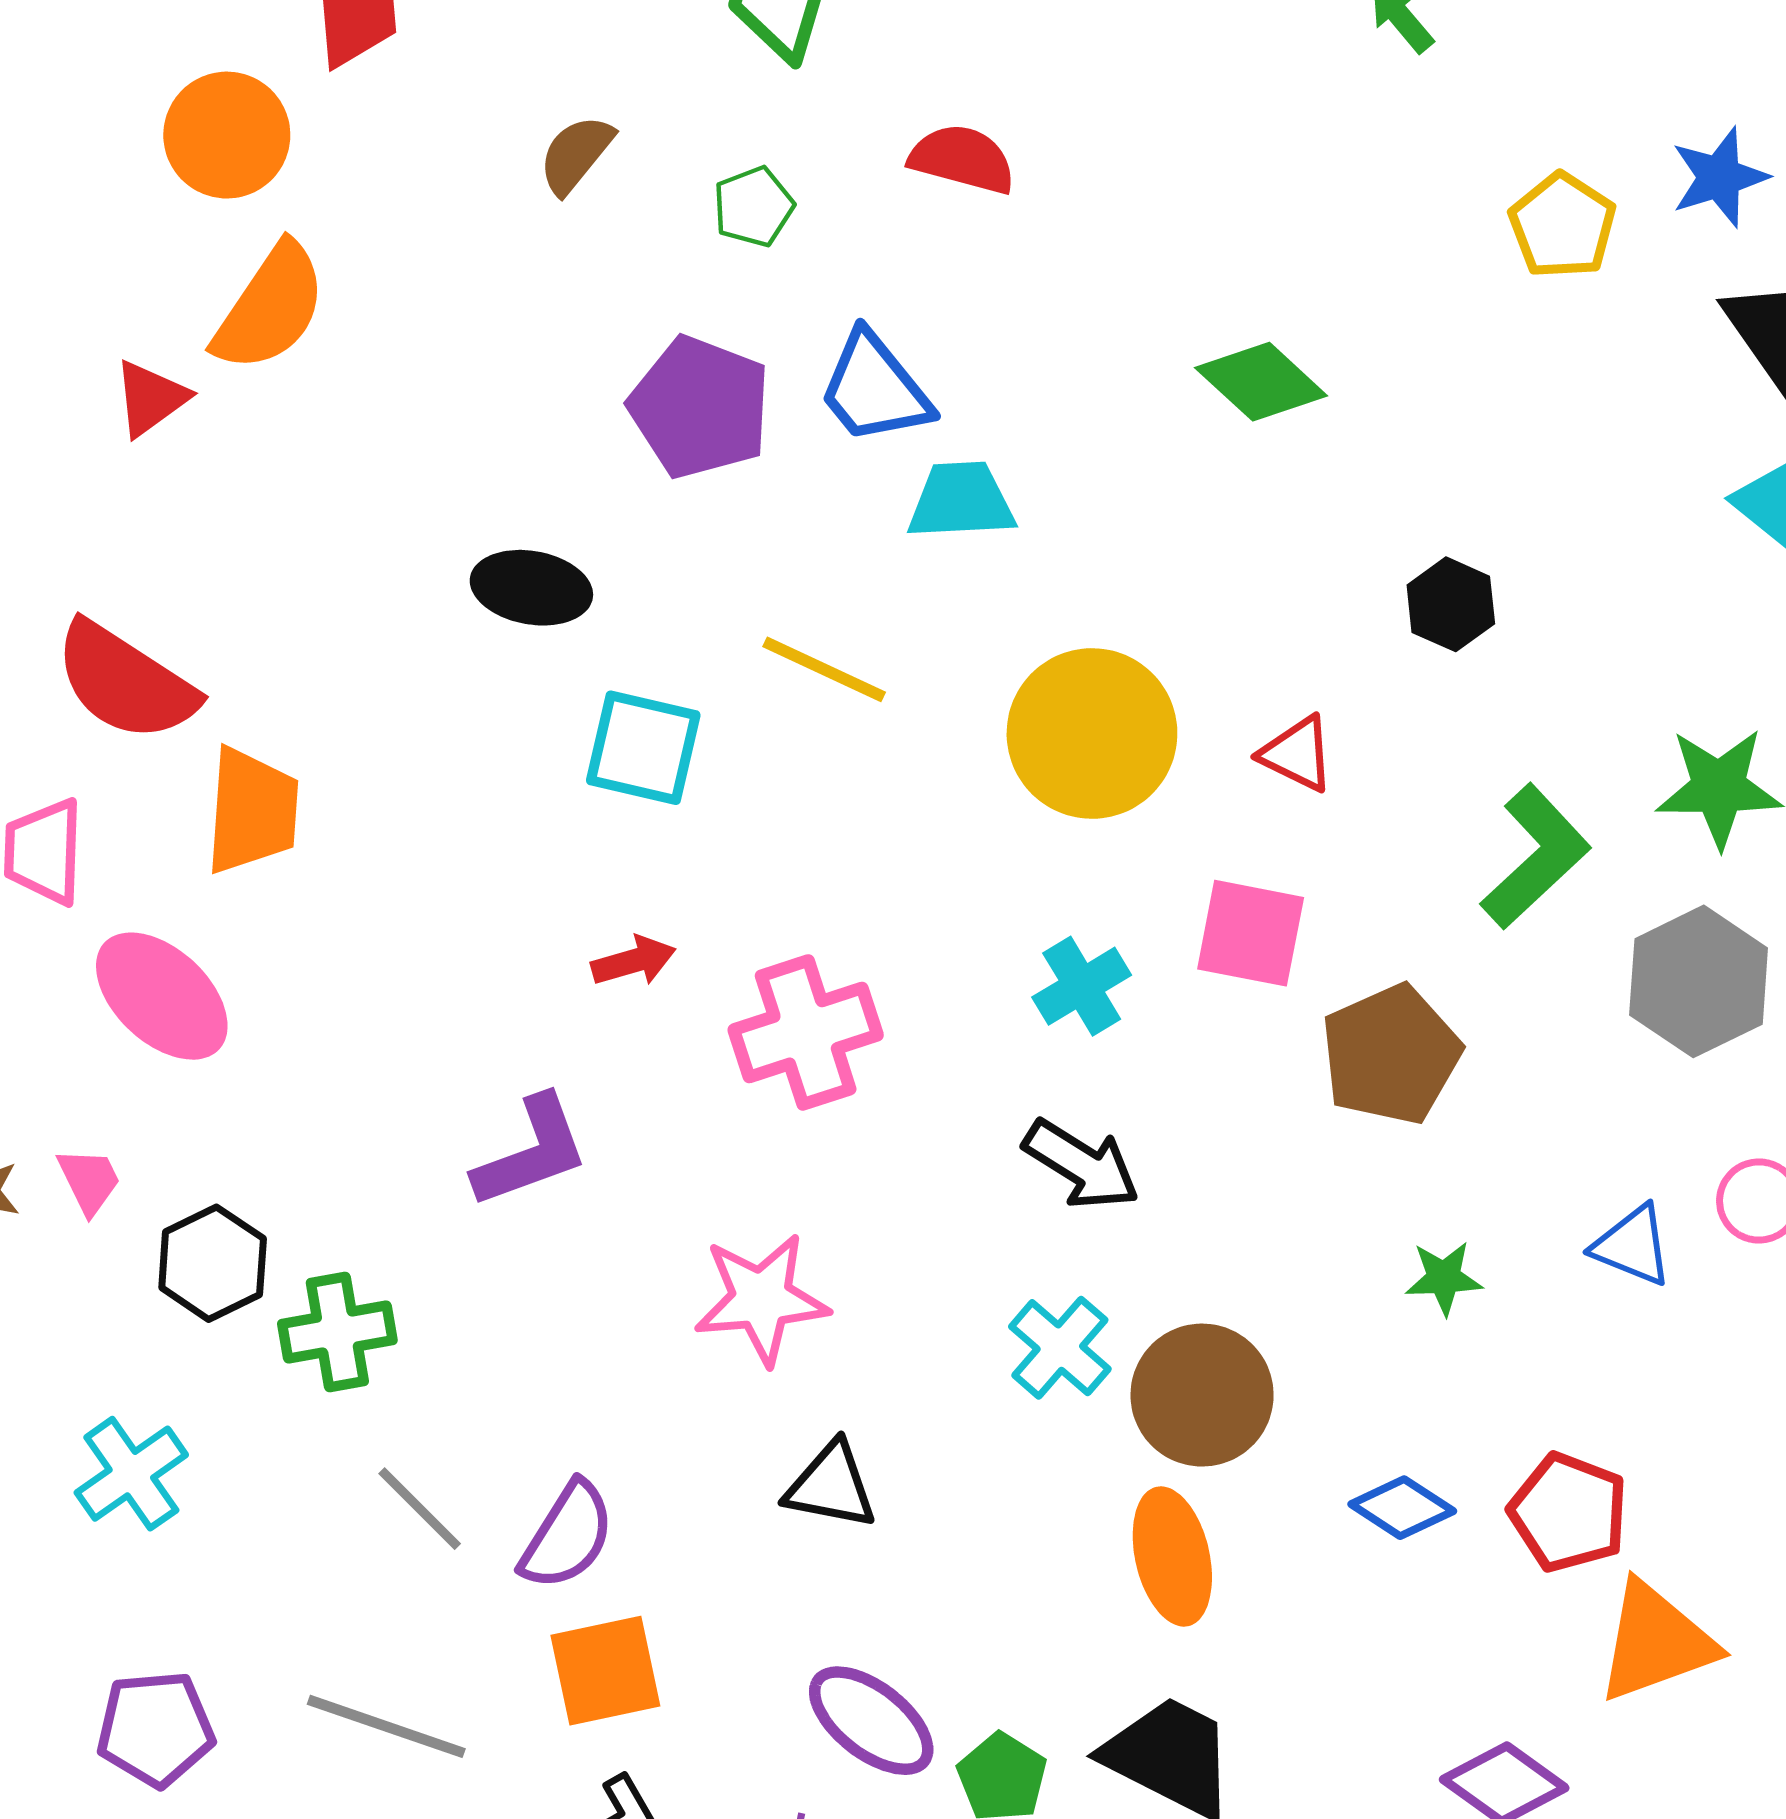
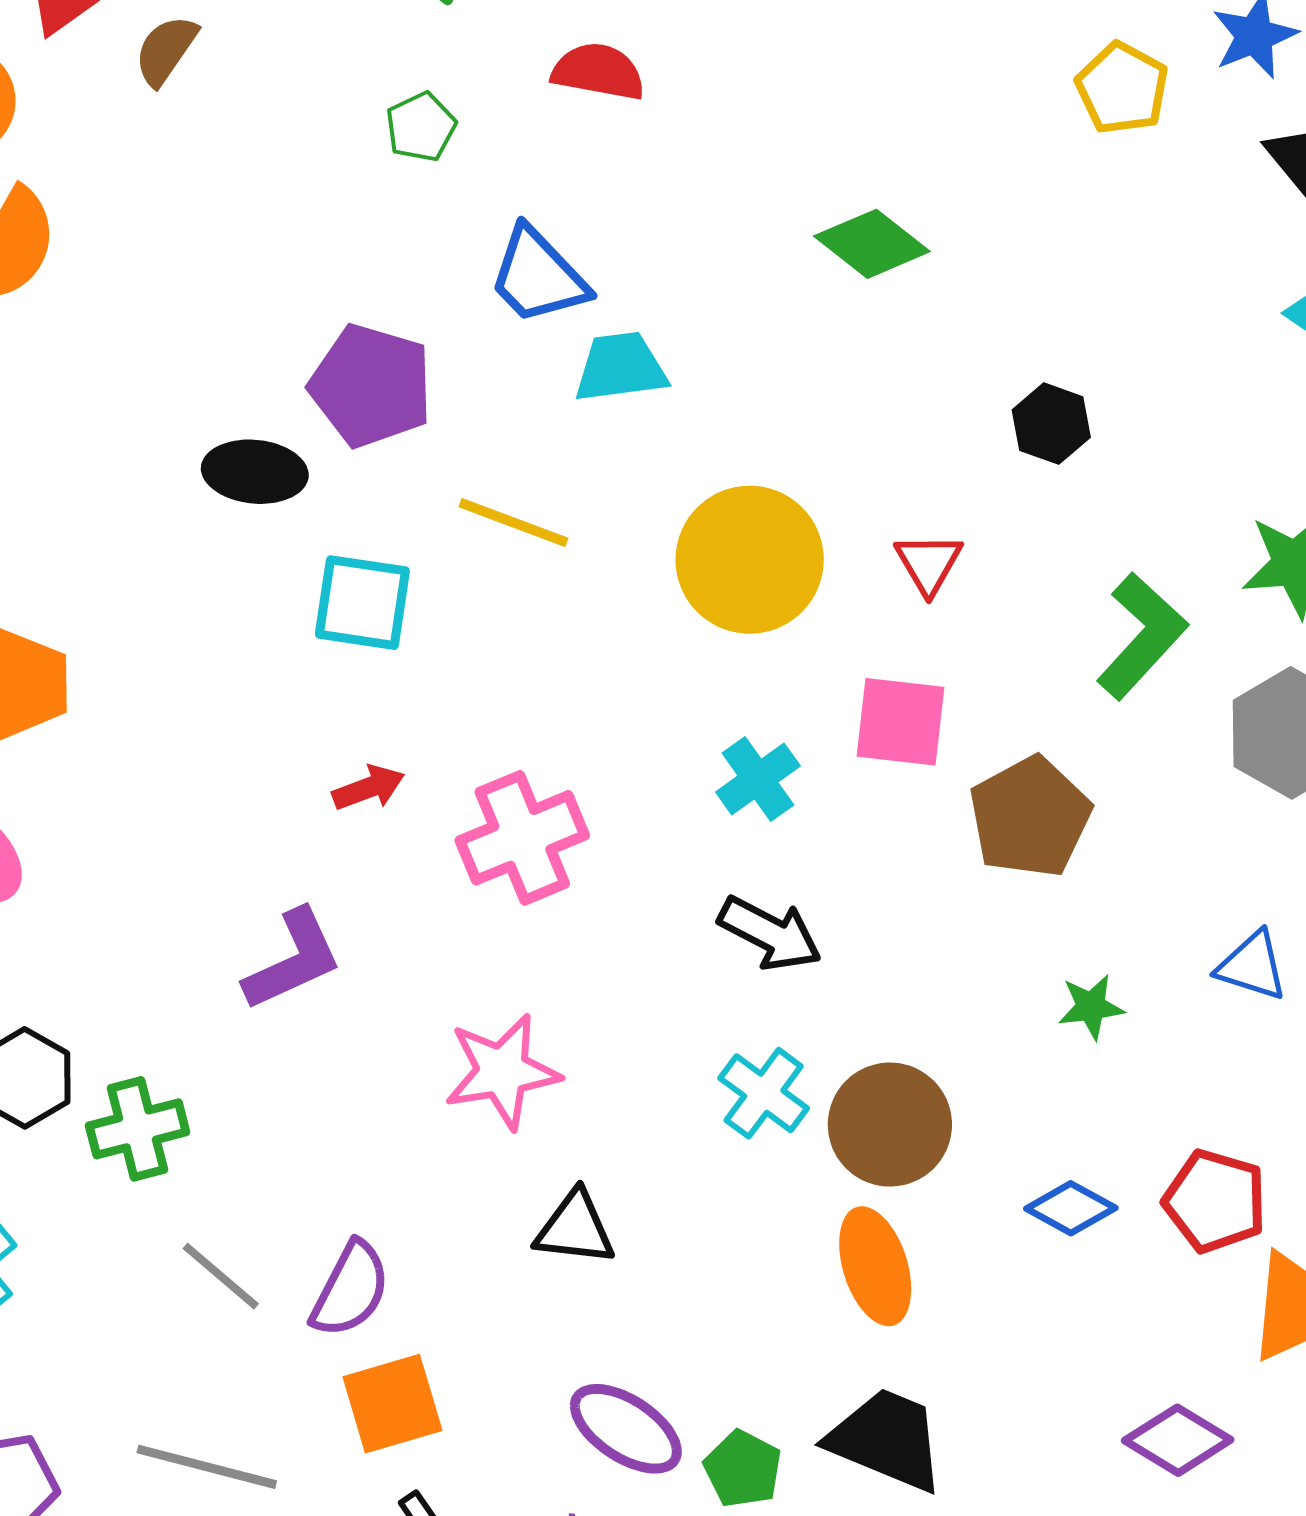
brown semicircle: (576, 154) -> (166, 50), moved
purple pentagon: (700, 407) -> (371, 386), moved
red triangle: (1297, 754) -> (929, 563), turned 38

